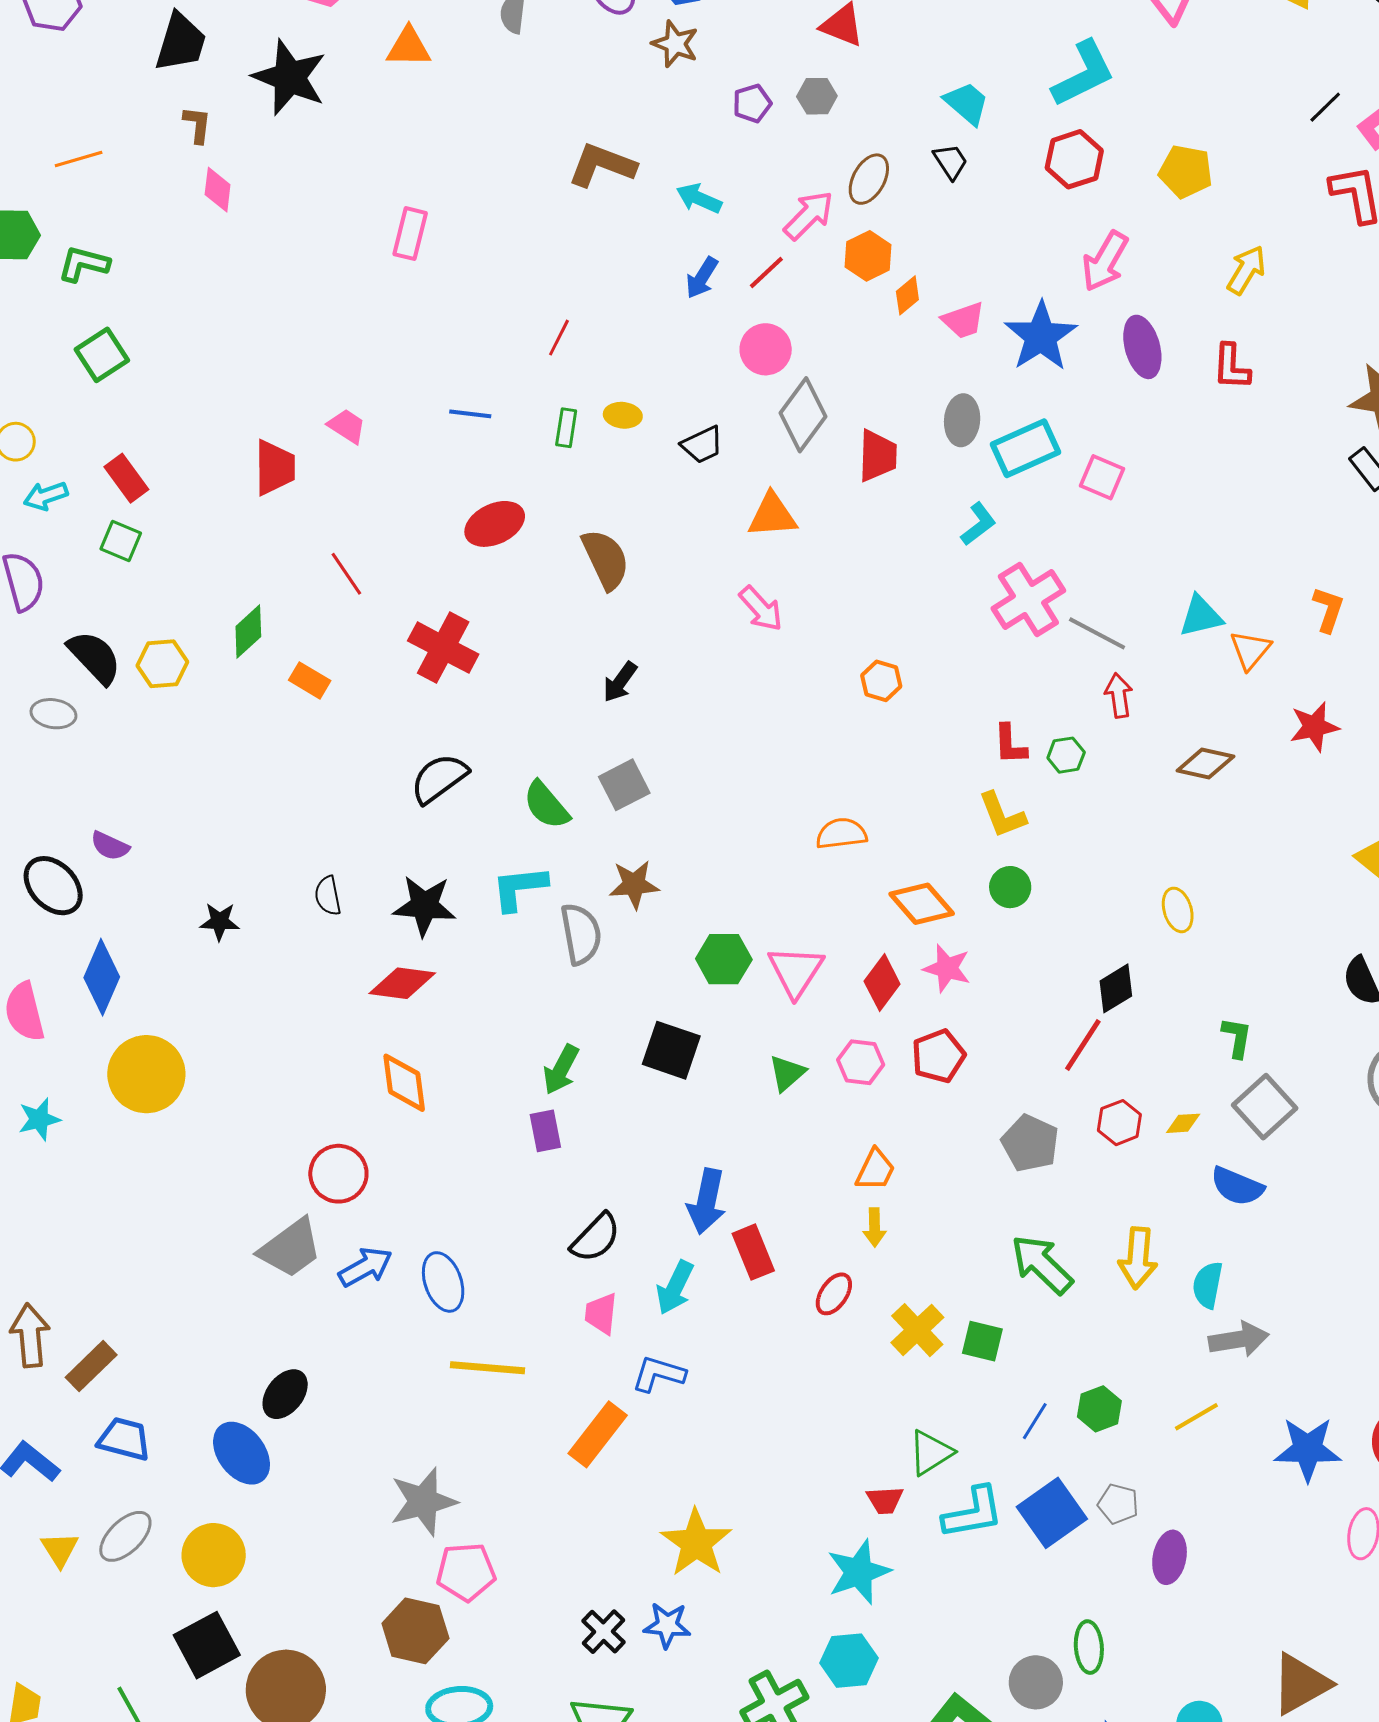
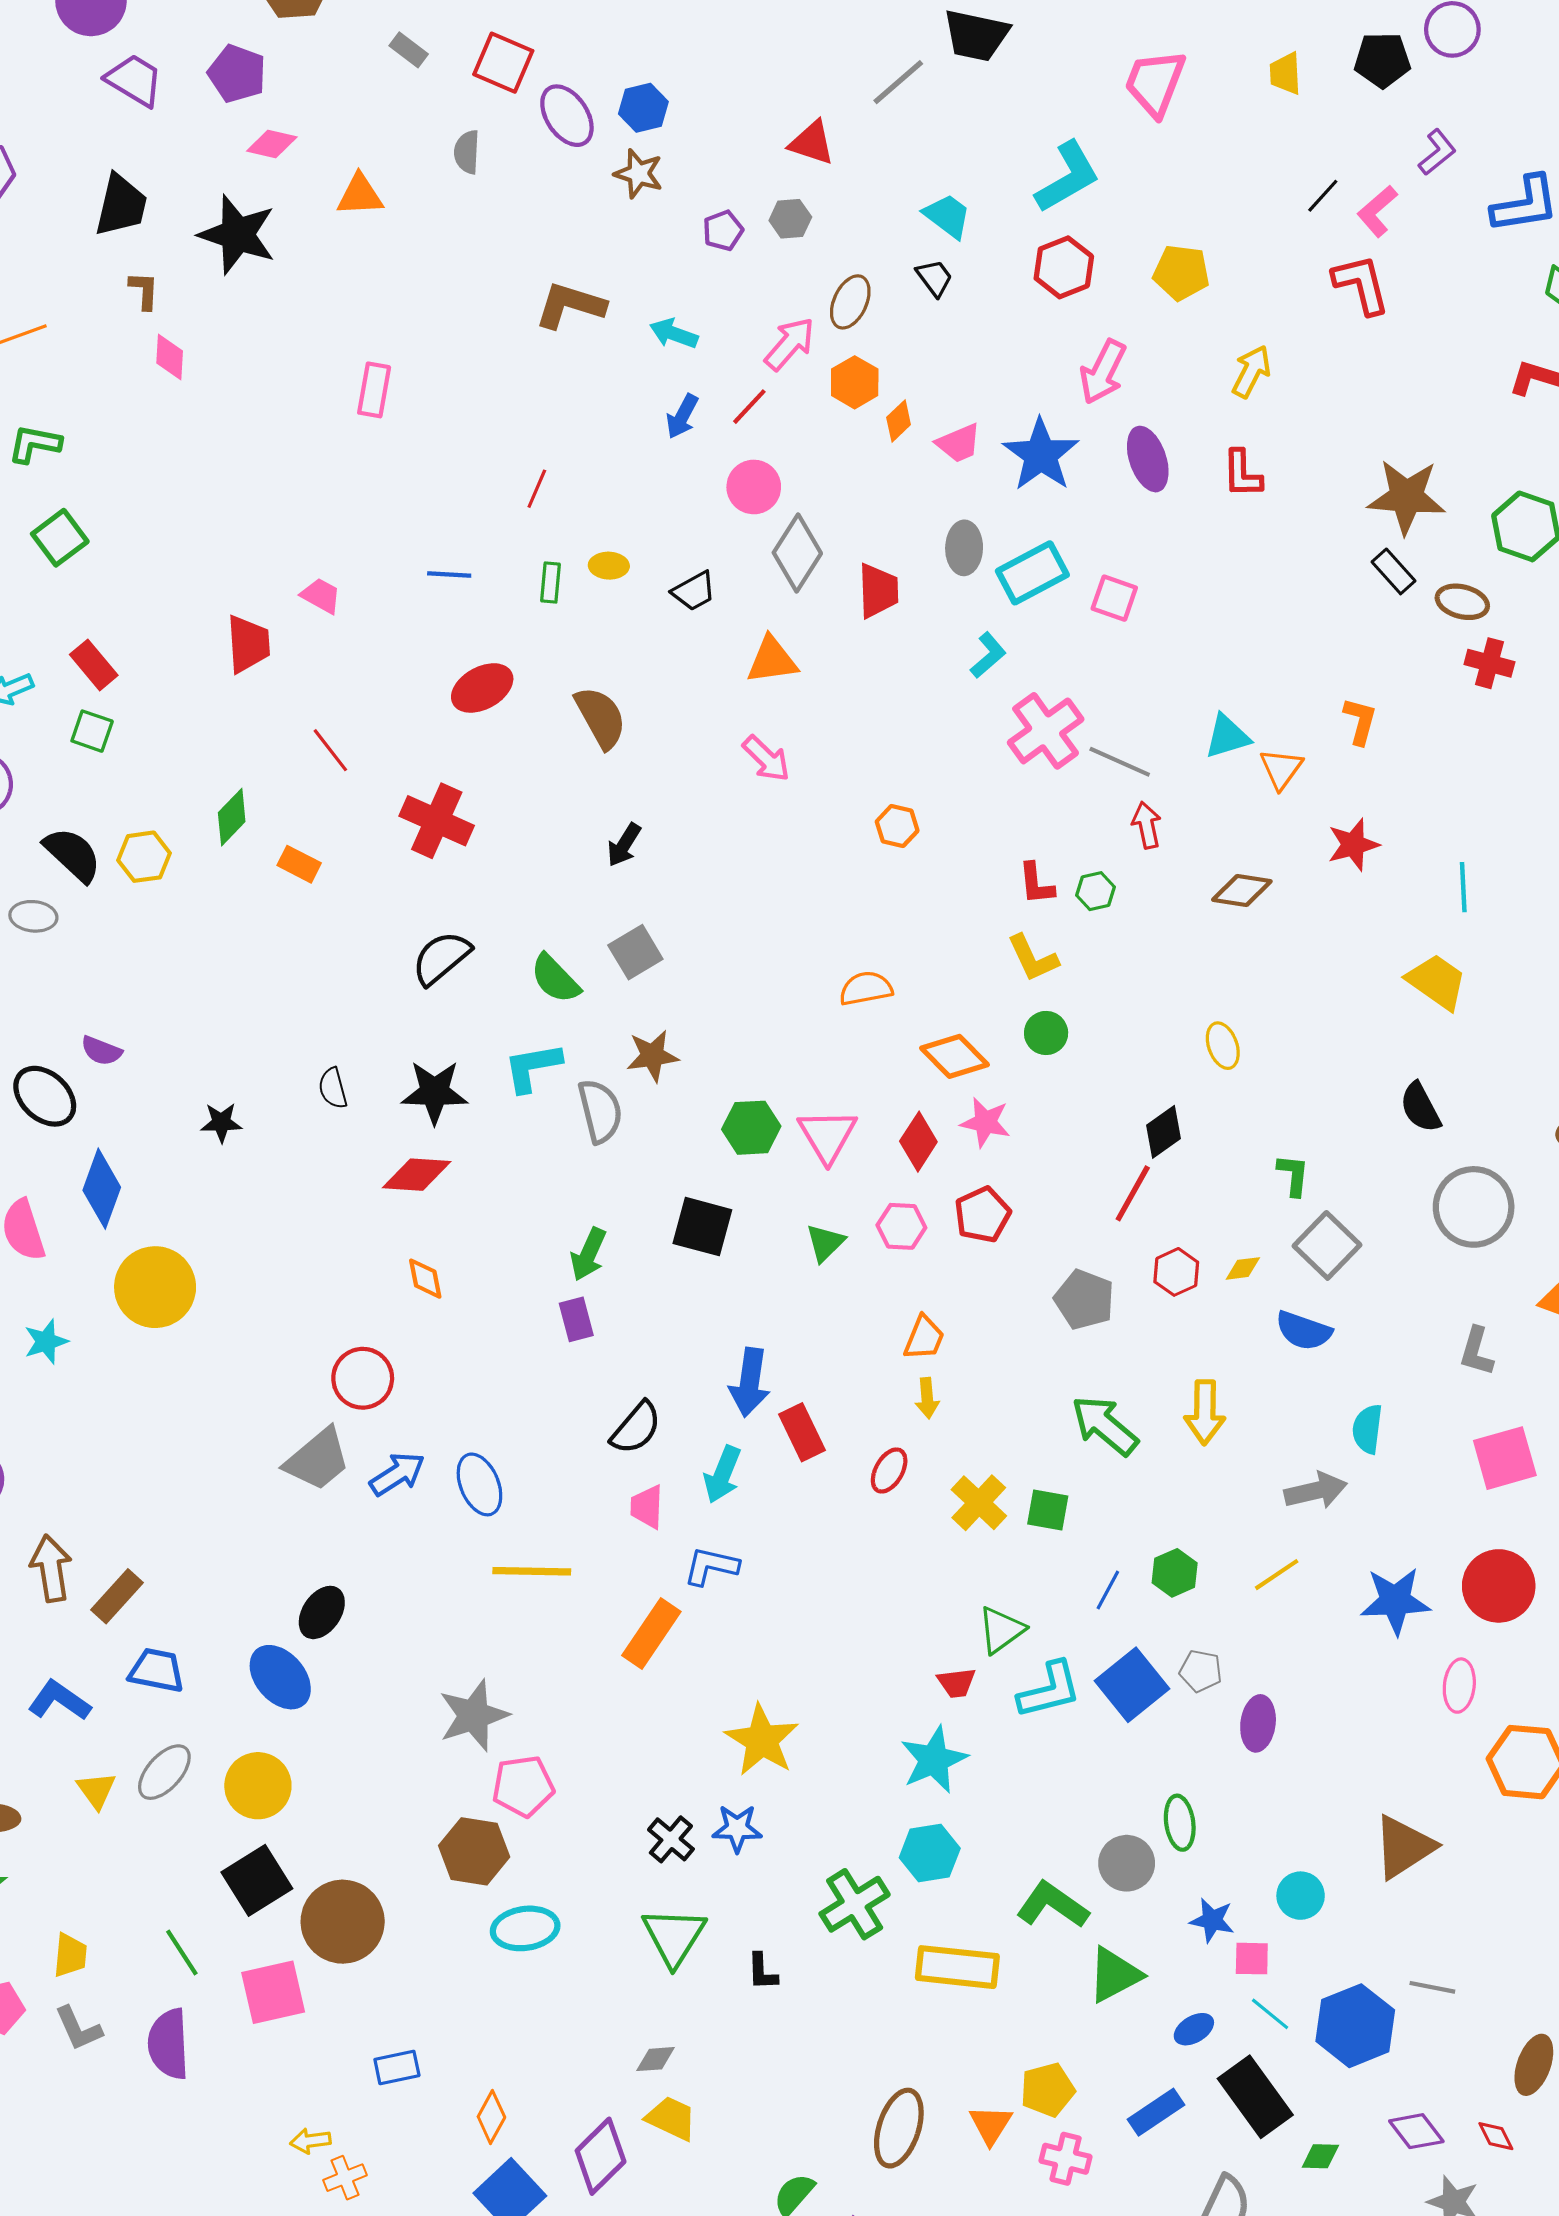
orange diamond: (404, 1083) -> (425, 1279), size x0.7
cyan semicircle: (1208, 1285) -> (1367, 1429), moved

